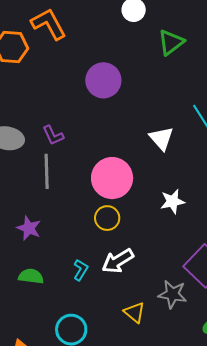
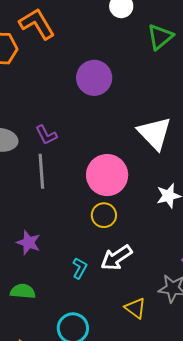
white triangle: (161, 138) -> (155, 133), size x1.4
purple star: (29, 228) -> (29, 243), moved
green semicircle: (31, 276) -> (23, 291), moved

